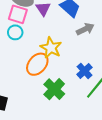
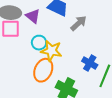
cyan circle: (15, 32) -> (39, 43), moved

